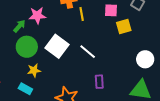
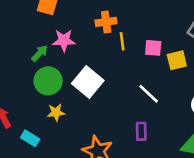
pink square: (111, 10) -> (153, 48), moved
white line: (88, 52) -> (149, 94), moved
cyan rectangle: (25, 89) -> (30, 138), moved

